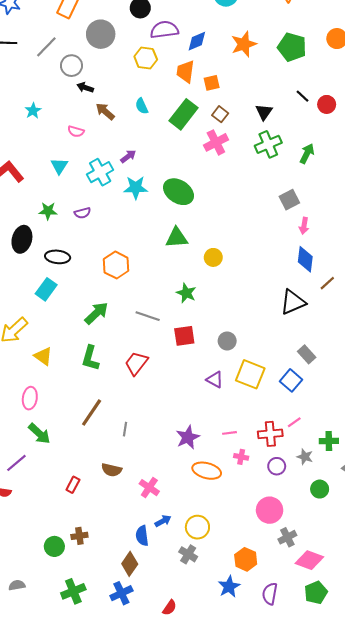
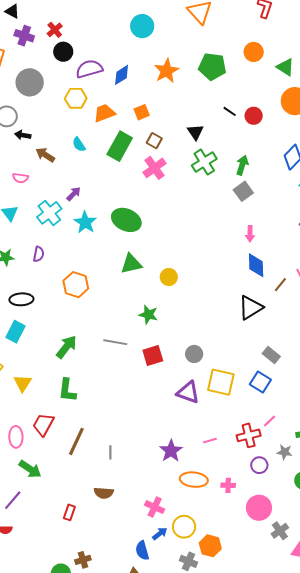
orange trapezoid: (185, 71) -> (104, 113), moved, turned 70
cyan star: (136, 188) -> (85, 222), turned -30
gray square: (289, 200) -> (243, 191), moved
purple semicircle: (82, 213) -> (39, 254), turned -56
orange hexagon: (116, 265) -> (76, 285), moved
yellow triangle: (43, 356) -> (23, 383), moved, turned 36
red trapezoid: (136, 363) -> (43, 424), moved
purple triangle: (215, 380) -> (188, 392), size x1.4
pink cross: (241, 457) -> (228, 485), moved
pink cross: (149, 488) -> (155, 507), moved
yellow circle: (197, 527) -> (184, 527), moved
orange hexagon: (246, 559) -> (210, 546), moved

